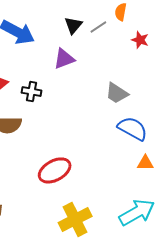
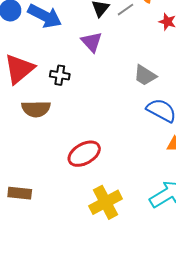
purple triangle: (64, 59) -> (92, 42), turned -50

